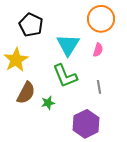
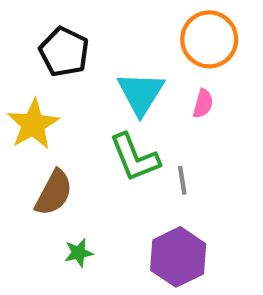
gray line: (99, 87) -> (182, 180), moved
green star: (48, 103) -> (79, 253), moved

